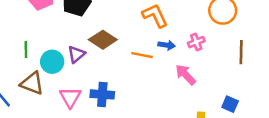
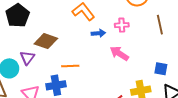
pink cross: (196, 42) -> (122, 25), turned 32
orange line: (142, 55) -> (70, 66), moved

